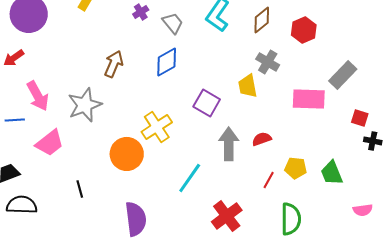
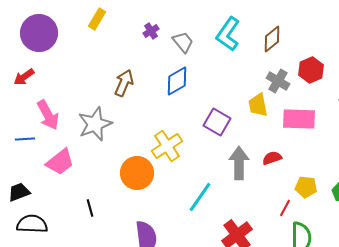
red hexagon: (304, 30) -> (311, 70), moved
pink rectangle: (309, 99) -> (299, 119), moved
red line: (269, 180) -> (285, 208), moved

